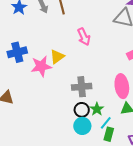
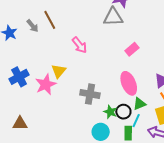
gray cross: (82, 87) -> (90, 94), turned 30
black circle: (82, 110) -> (123, 112), moved
cyan line: (106, 123) -> (136, 121), moved

